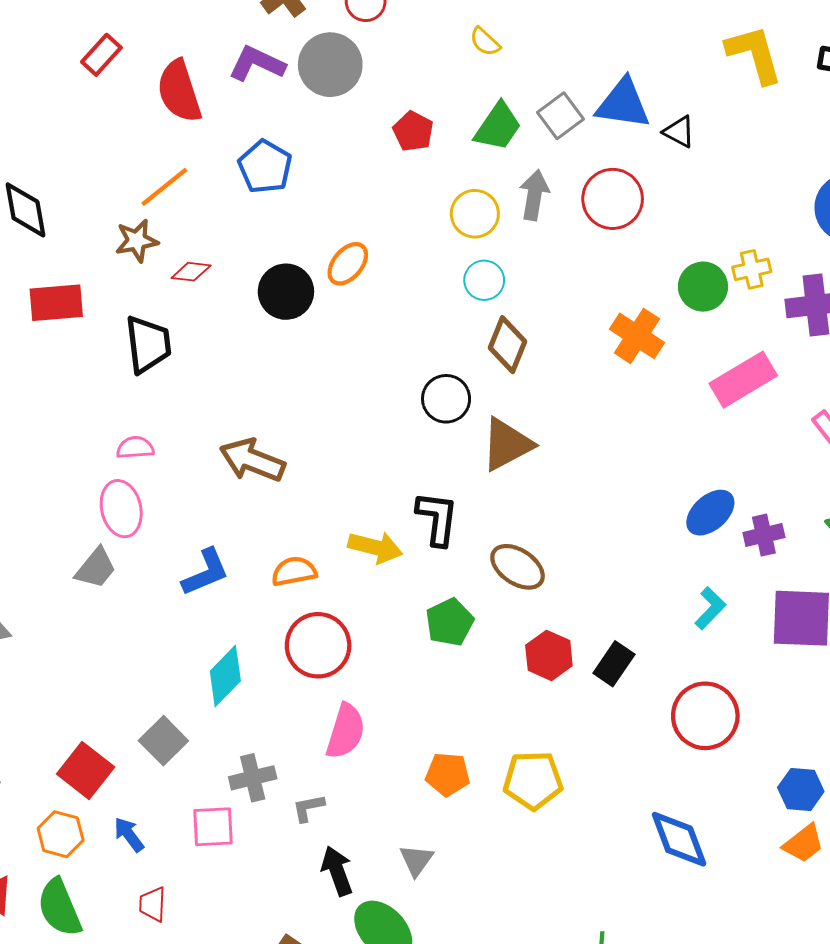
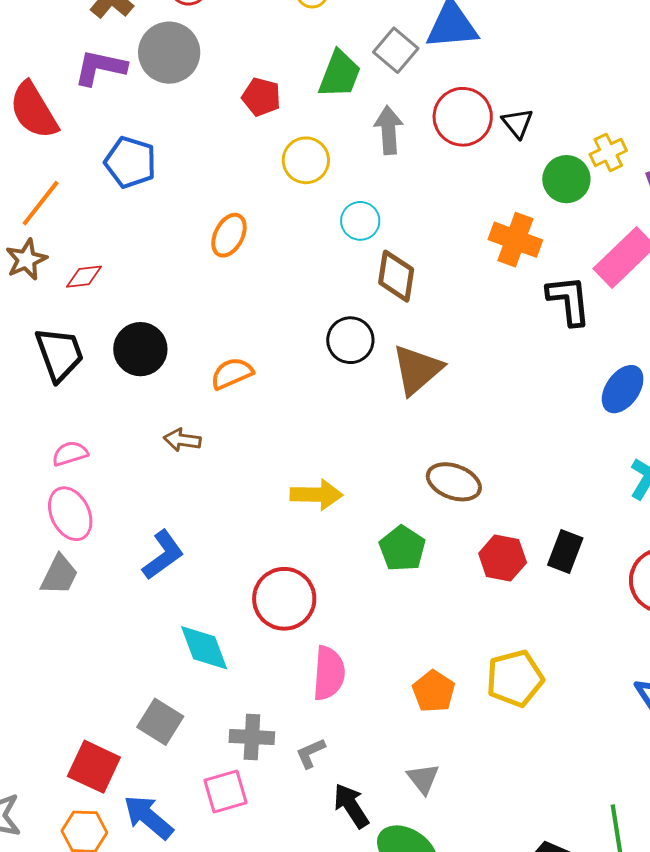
black triangle: (679, 132) -> (517, 123), moved, turned 36
yellow circle: (475, 214) -> (306, 160), moved
black circle: (286, 292) -> (140, 349), moved
brown arrow: (252, 460) -> (182, 440), size x0.6
black L-shape: (437, 518) -> (569, 300), moved
orange semicircle: (294, 571) -> (232, 373), moved
cyan diamond: (225, 676) -> (204, 648), turned -52
orange pentagon: (448, 774) -> (434, 691), turned -30
gray cross: (253, 778) -> (252, 737), turned 30
blue arrow: (129, 835) -> (148, 817), size x1.5

